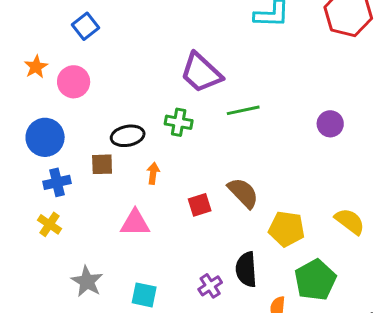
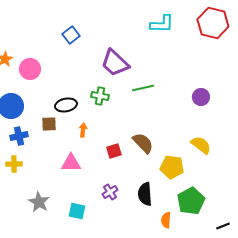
blue square: (86, 26) -> (71, 35), moved
yellow semicircle: (350, 221) -> (201, 145), moved
yellow cross: (50, 224) -> (14, 164), turned -35
purple cross: (210, 286) -> (110, 192), moved

